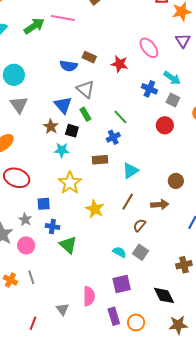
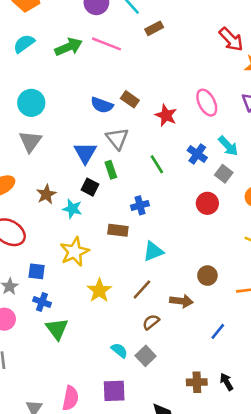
green line: (120, 117) -> (157, 164), moved
brown star: (51, 126) -> (46, 194), moved

